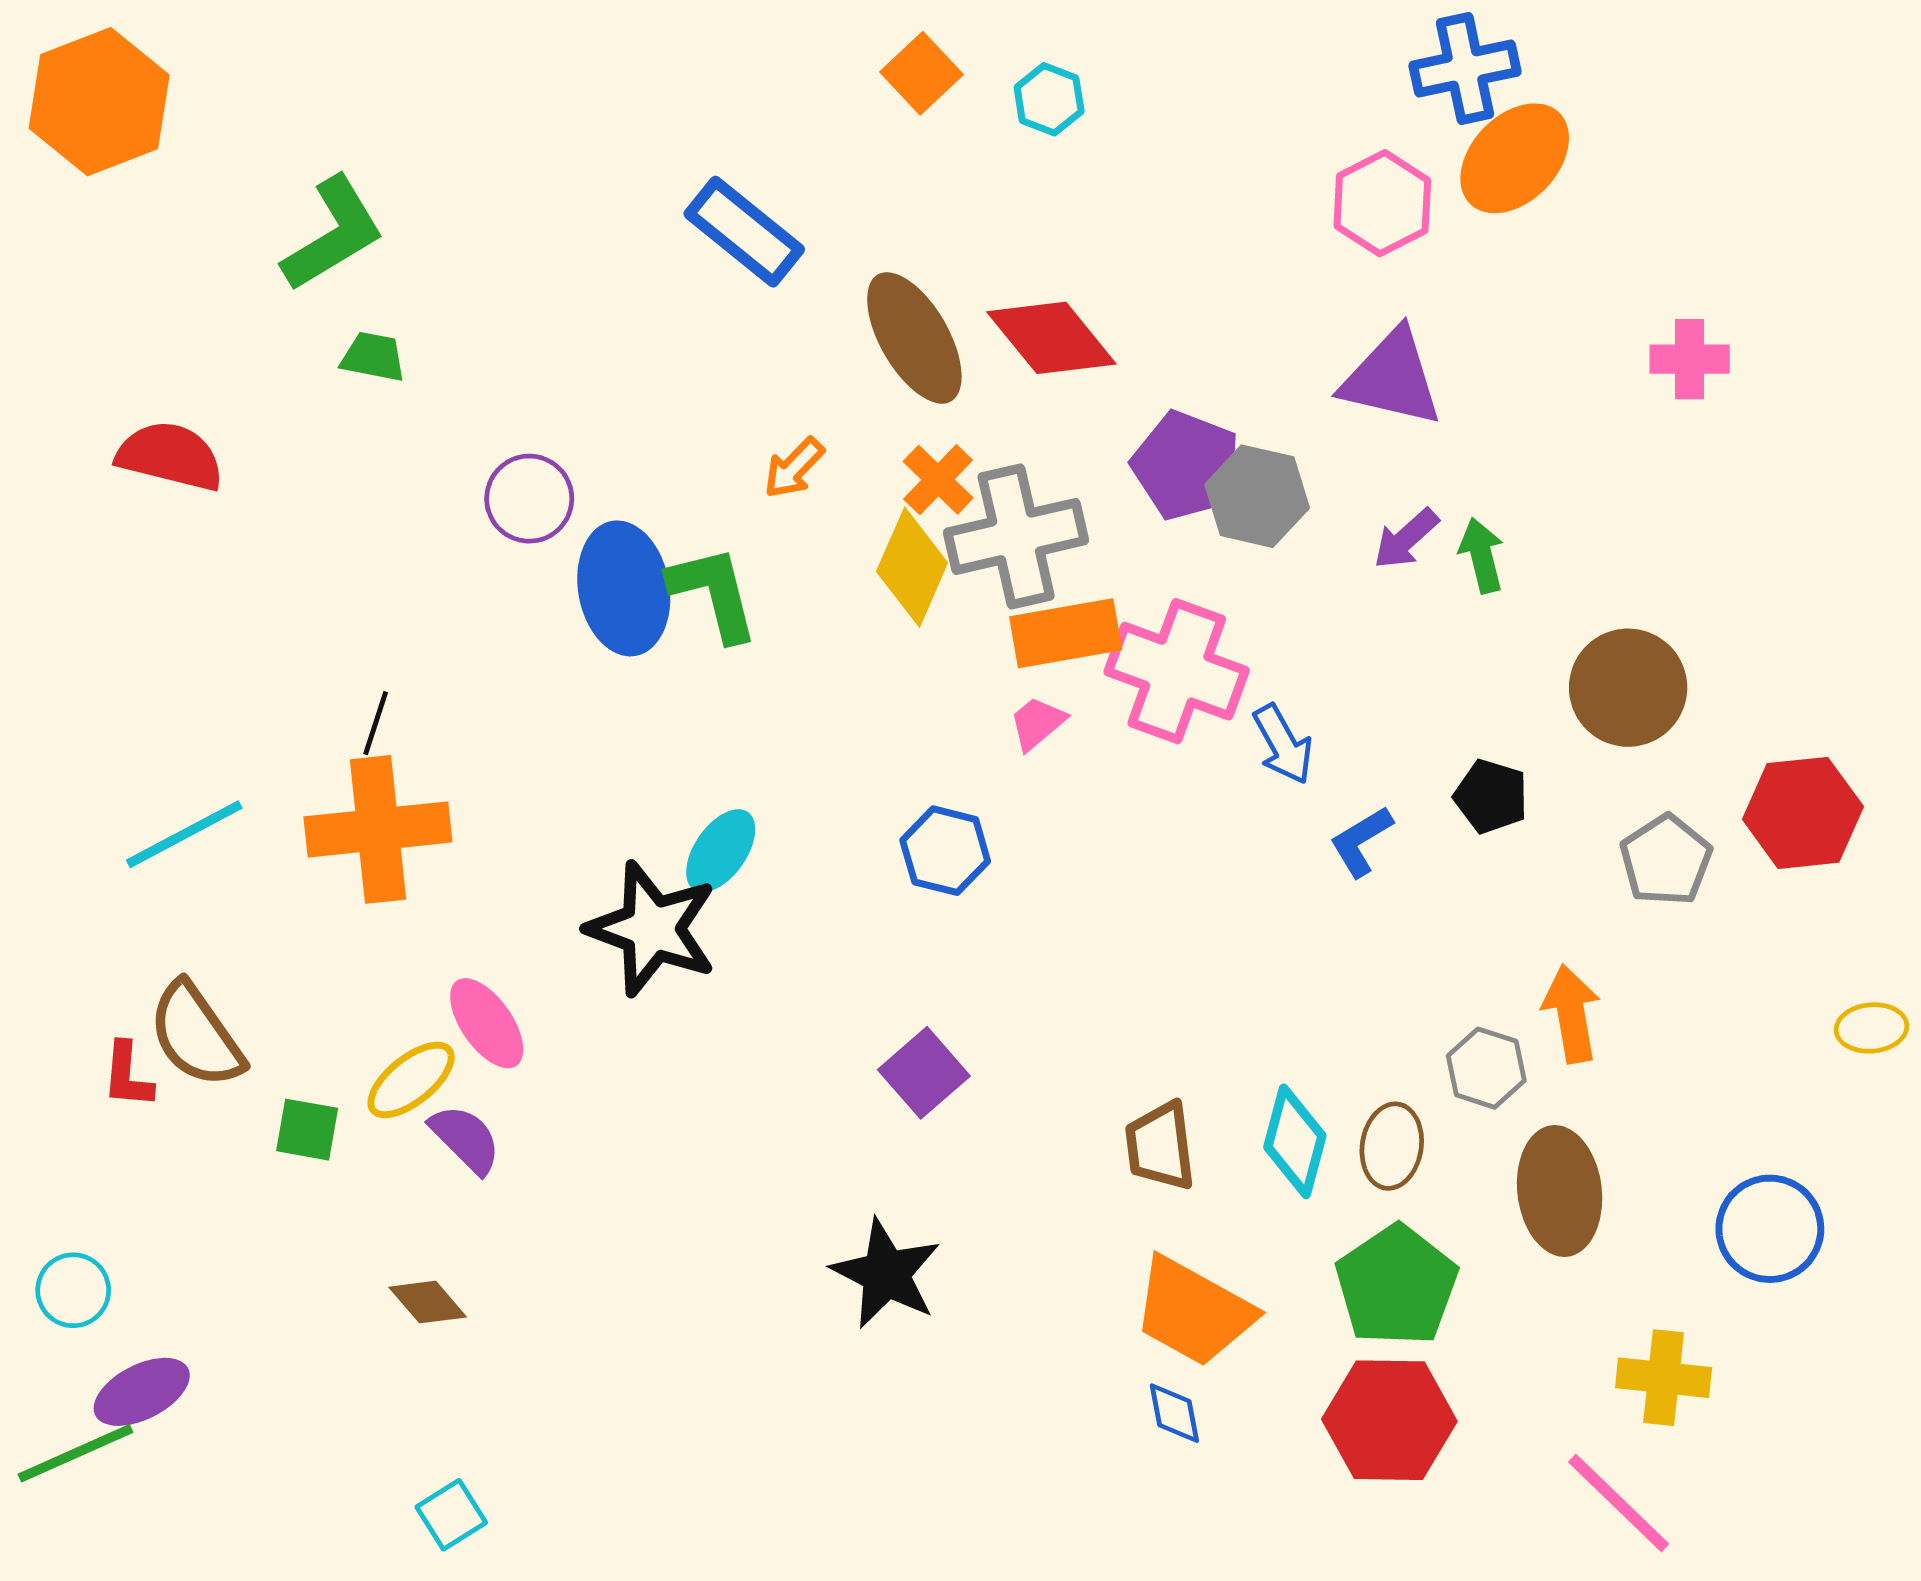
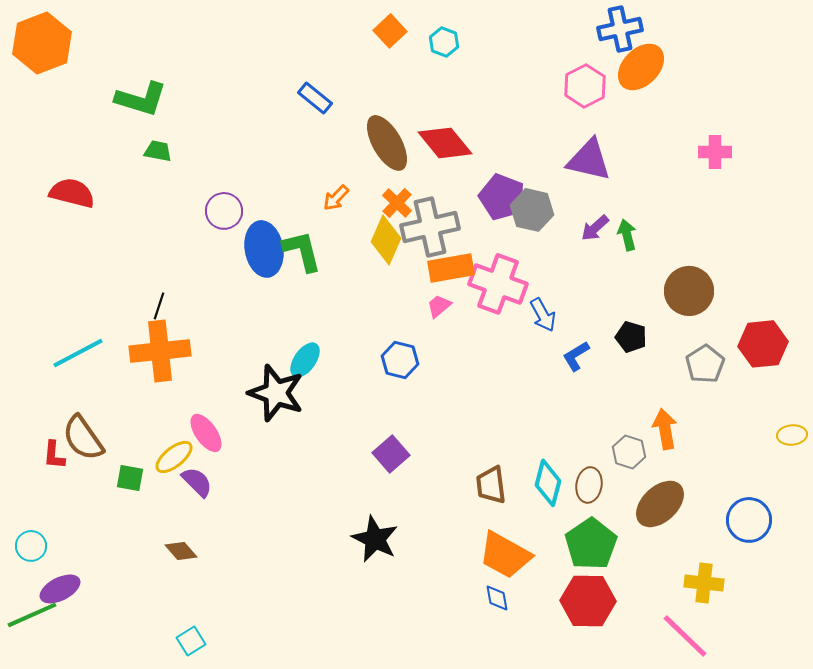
blue rectangle: (744, 232) -> (315, 98), size x0.7
green L-shape: (333, 234) -> (141, 99), turned 48
brown ellipse: (1560, 1191) -> (660, 504), turned 54

